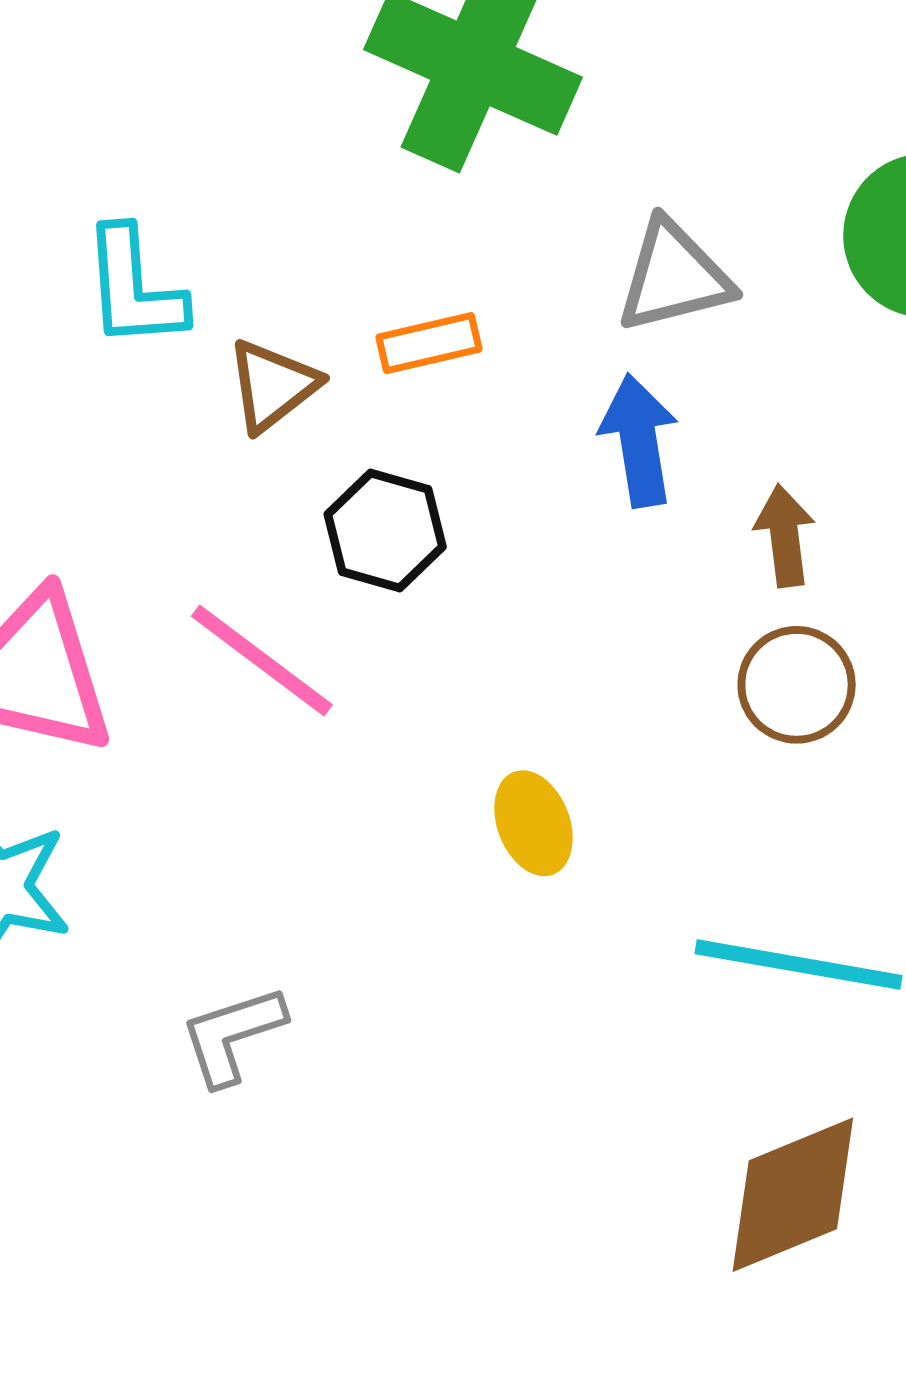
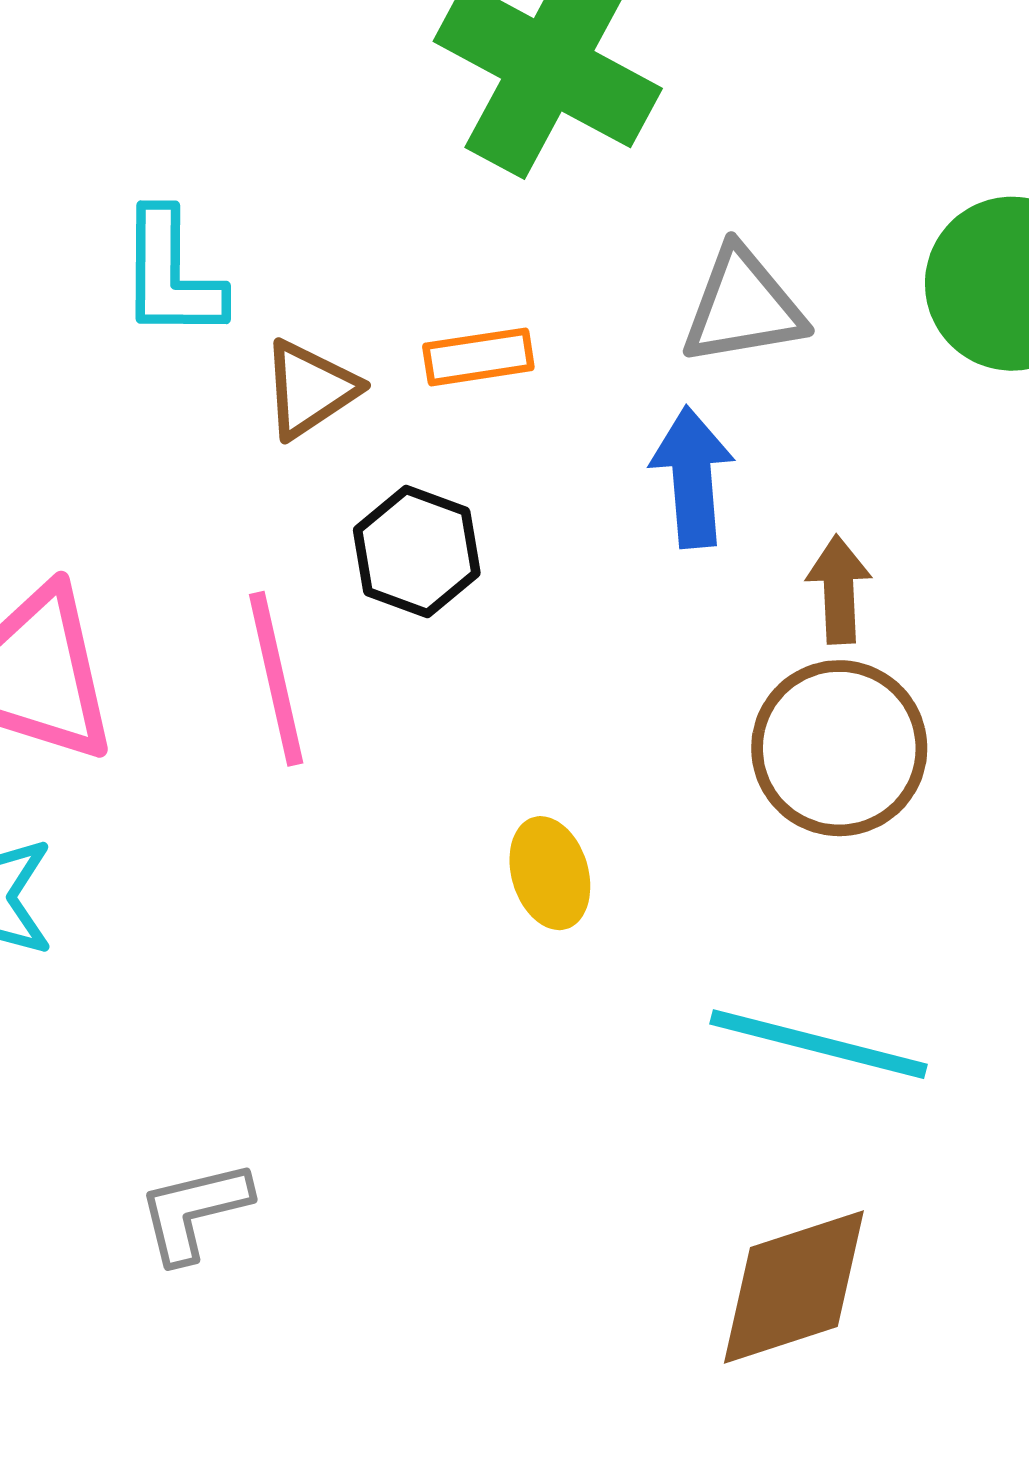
pink line: (262, 660) -> (276, 679), turned 36
brown circle: (797, 685) -> (839, 748), size x1.4
gray L-shape: (232, 1035) -> (194, 1211), moved

